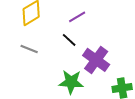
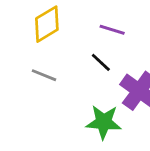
purple line: (77, 17) -> (112, 30), turned 48

